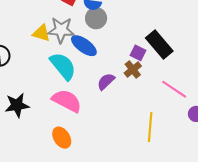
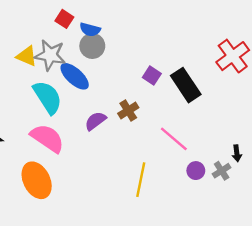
black rectangle: (159, 45) -> (186, 85), moved
purple square: (138, 53) -> (152, 76), moved
orange ellipse: (62, 138) -> (37, 180), size x1.4

